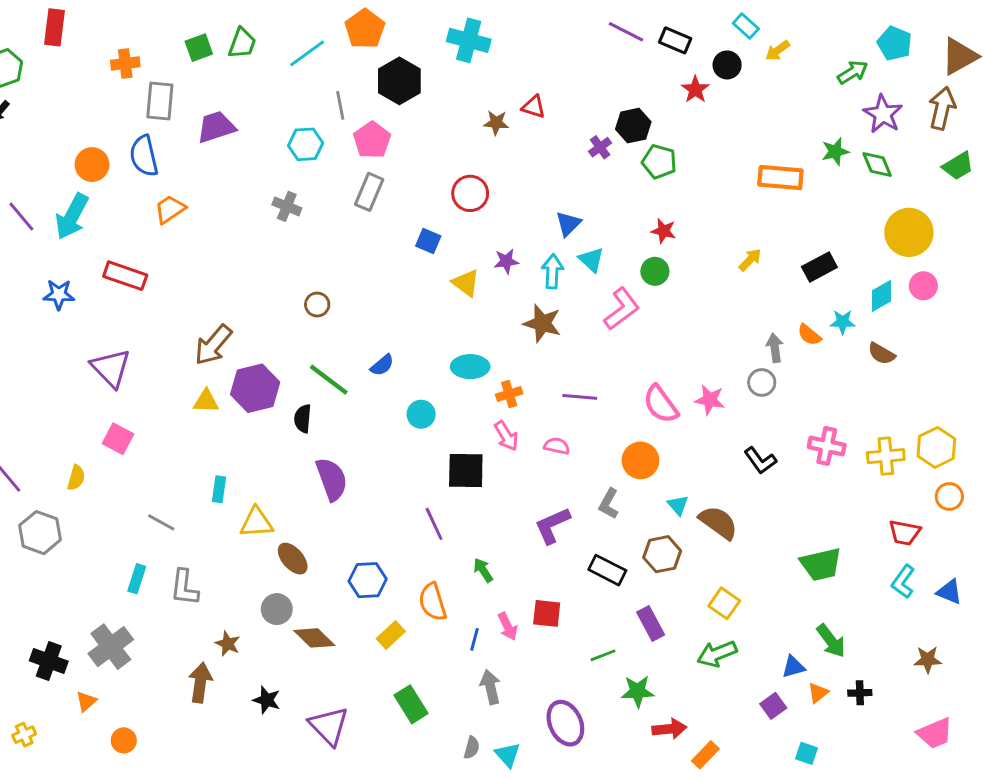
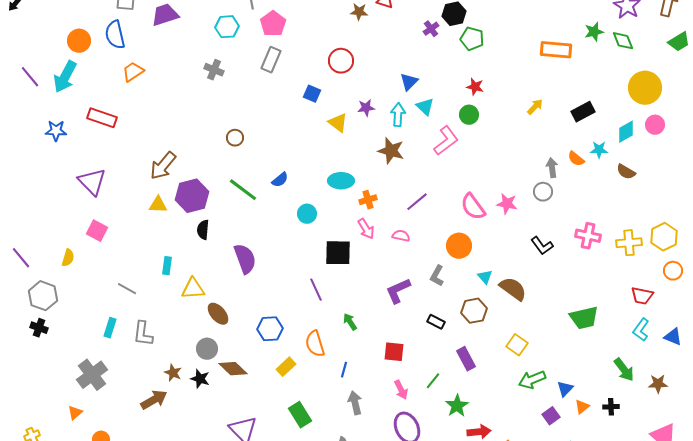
purple line: (580, 397) -> (417, 202), turned -45
black semicircle: (303, 419) -> (203, 230), moved
black rectangle: (607, 570) -> (436, 322), size x0.7
pink arrow: (508, 626) -> (401, 390), moved
green arrow: (831, 641) -> (624, 370), moved
green arrow: (717, 654) -> (532, 380), moved
green line: (603, 655) -> (433, 381), turned -30
black cross: (49, 661) -> (39, 328), moved, size x0.7
blue triangle: (793, 667) -> (565, 389), turned -30
brown arrow: (200, 683) -> (154, 400), turned 52
green star: (638, 691) -> (457, 406), turned -30
black star: (267, 700) -> (200, 379), moved

